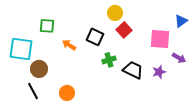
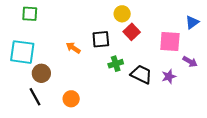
green square: (47, 26) -> (30, 14), moved
black square: (95, 37) -> (101, 39), turned -30

